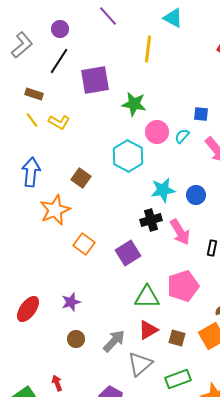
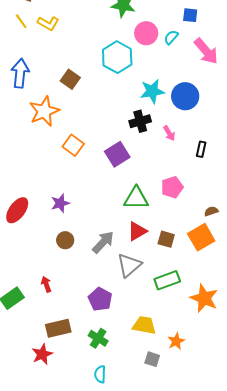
blue circle: (196, 195) -> (185, 96), size x1.4
pink arrow: (180, 232) -> (169, 133), size x0.6
pink pentagon: (183, 286) -> (172, 187), size x0.7

